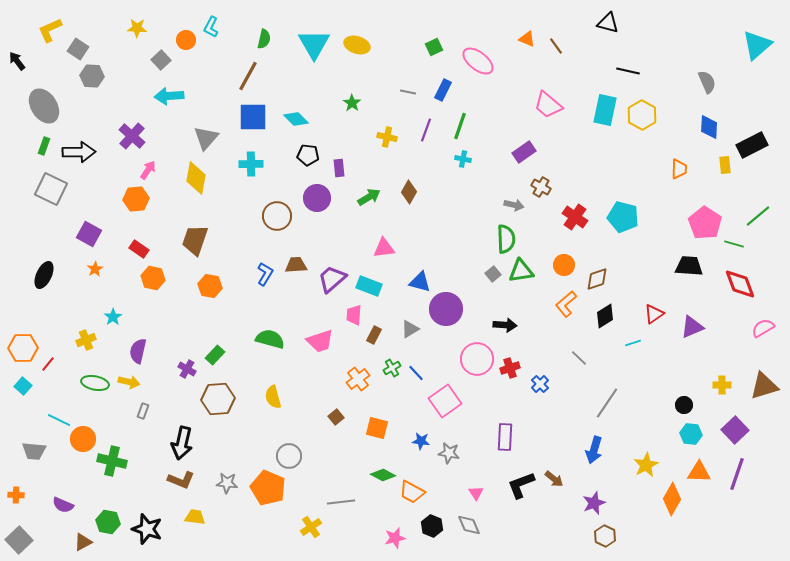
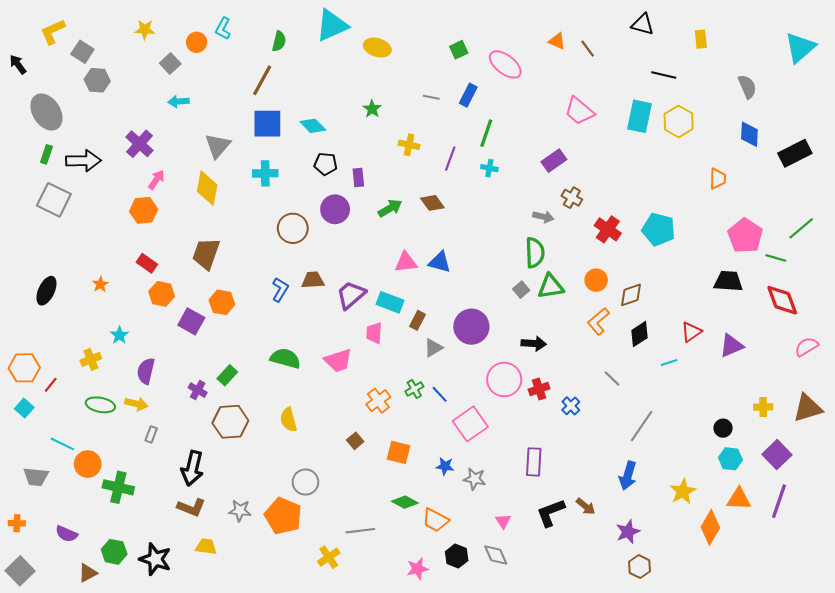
cyan triangle: (314, 44) -> (332, 25), moved, turned 36
cyan arrow: (169, 96) -> (179, 101), size x0.7
purple line: (426, 130) -> (450, 159), moved
yellow rectangle: (725, 165) -> (701, 39), moved
brown diamond: (409, 192) -> (432, 203), turned -65
purple square: (89, 234) -> (191, 321), moved
blue triangle: (420, 282) -> (440, 262), moved
brown rectangle: (374, 335) -> (418, 320), moved

